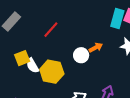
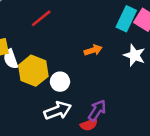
white circle: (81, 55) -> (60, 82), moved

